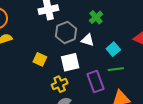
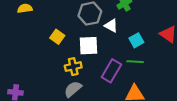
purple rectangle: (96, 82) -> (111, 71), turned 40

